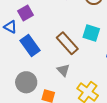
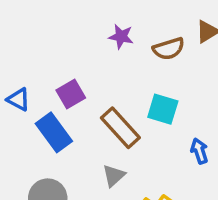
purple square: (26, 13) -> (71, 94), moved
gray triangle: (63, 70) -> (114, 176), turned 32

